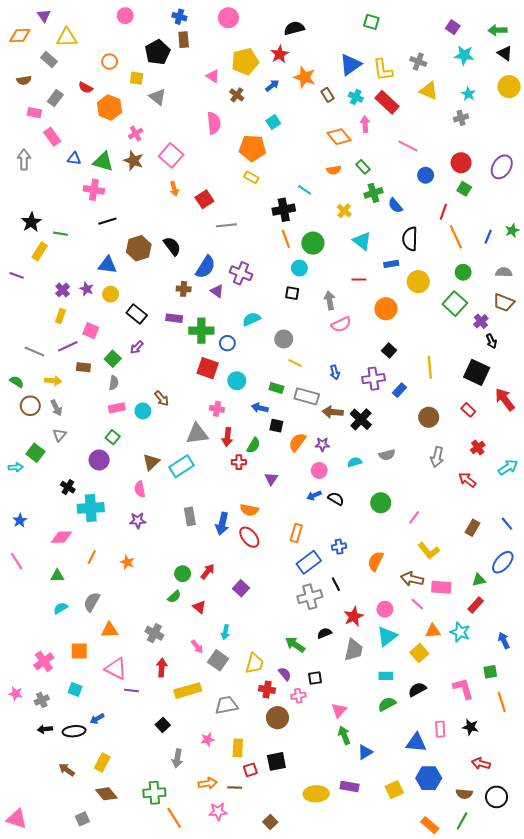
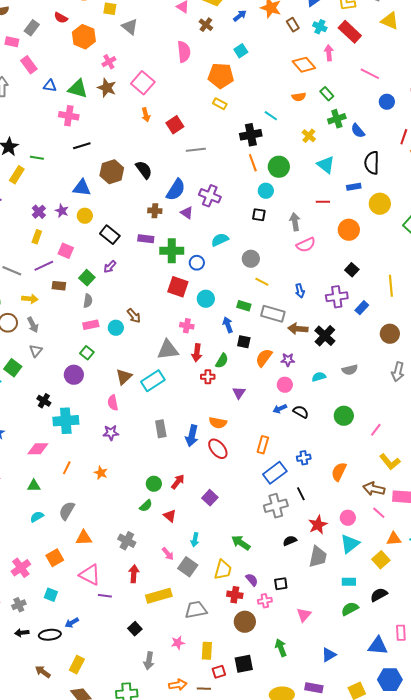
blue arrow: (260, 408) -> (228, 325), turned 56
green arrow: (295, 645) -> (241, 543), moved
orange square: (79, 651) -> (55, 558), turned -30
green arrow: (344, 735) -> (281, 648), moved

